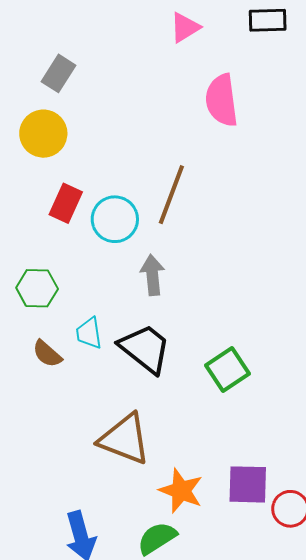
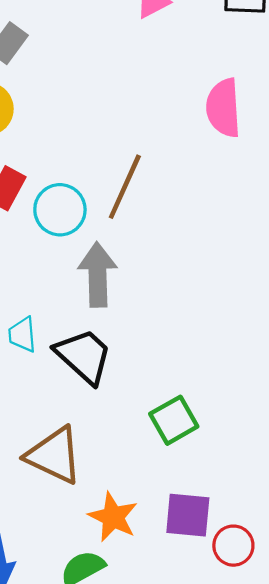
pink semicircle: (222, 100) -> (223, 108), moved
gray arrow: (152, 275) -> (98, 275), size x1.4
green square: (227, 369) -> (174, 420), moved

